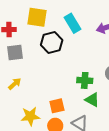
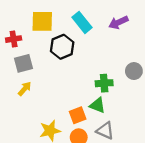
yellow arrow: (15, 84) -> (25, 89), moved
green triangle: (92, 100) -> (97, 105), moved

